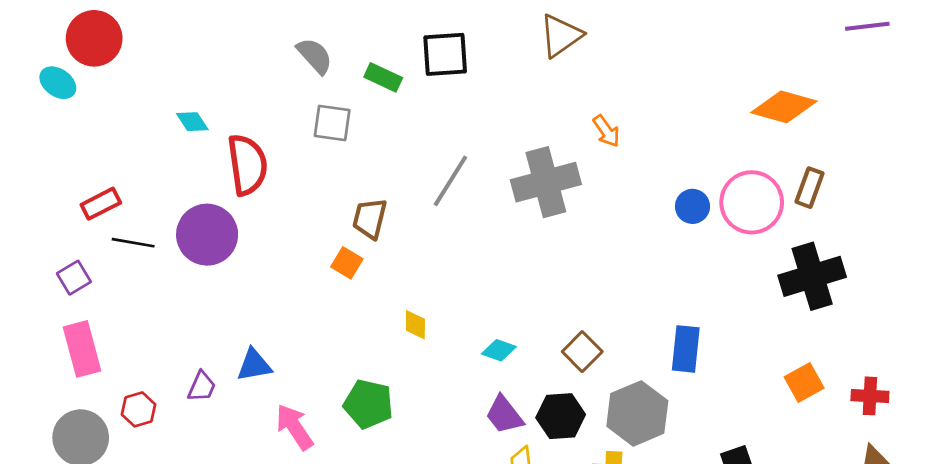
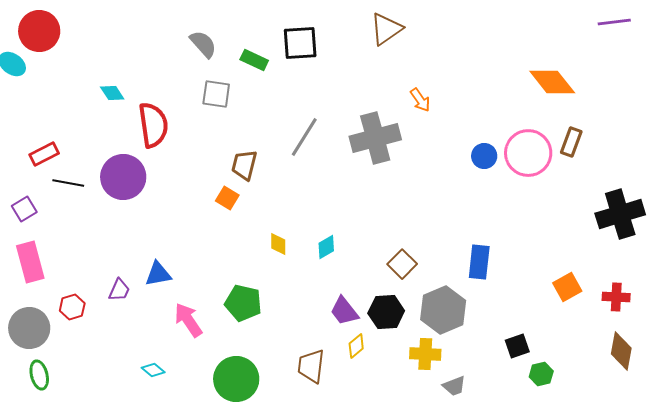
orange diamond: (784, 107) -> (552, 82), turned 36
black cross: (812, 276) -> (620, 214), moved
cyan diamond: (499, 350) -> (326, 247), moved, turned -50

